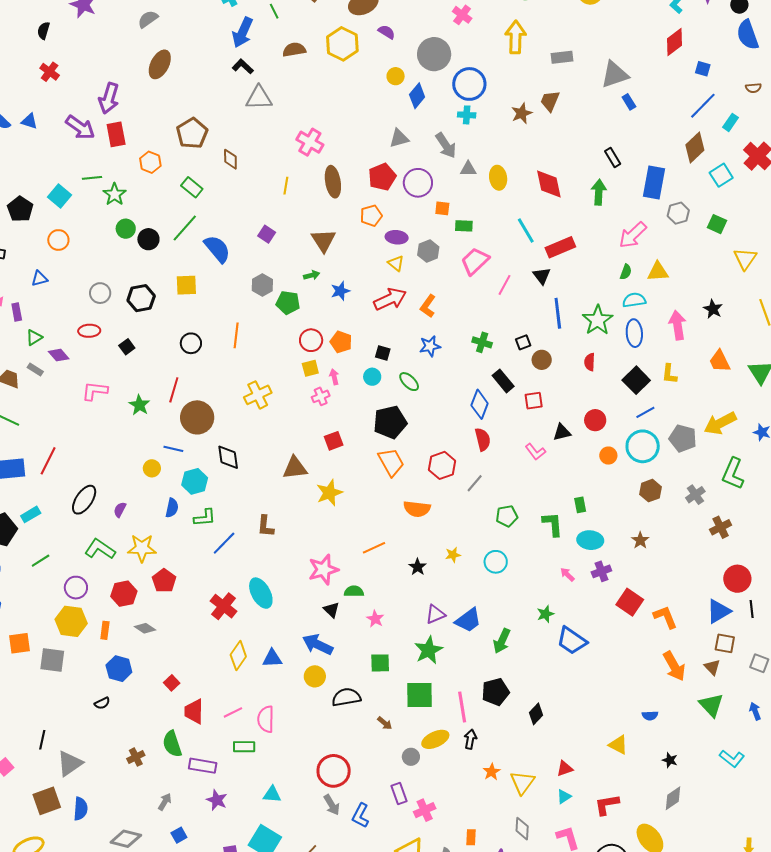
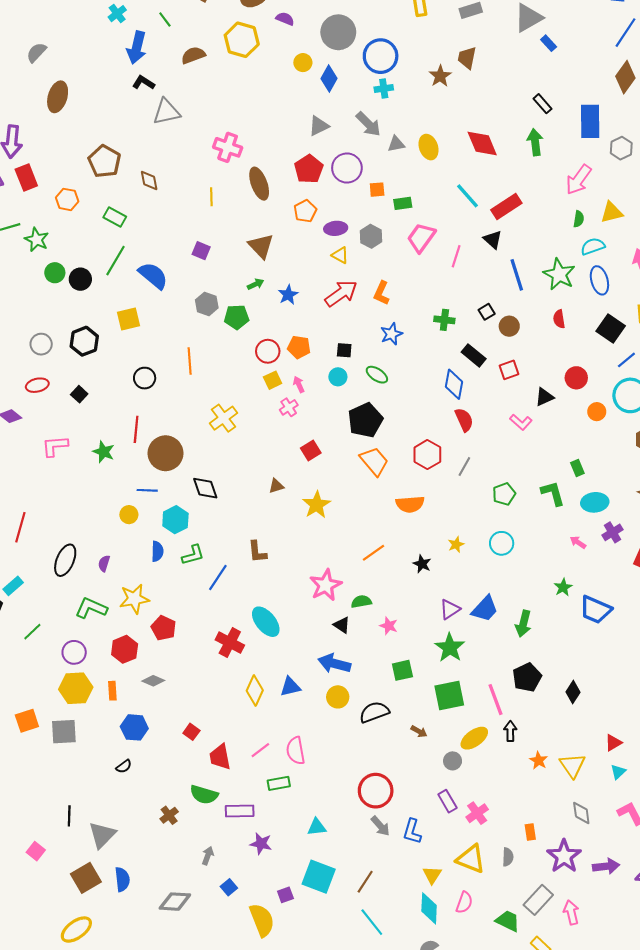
brown triangle: (295, 468) -> (276, 486), size x0.6
green semicircle: (172, 744) -> (204, 795), turned -44

